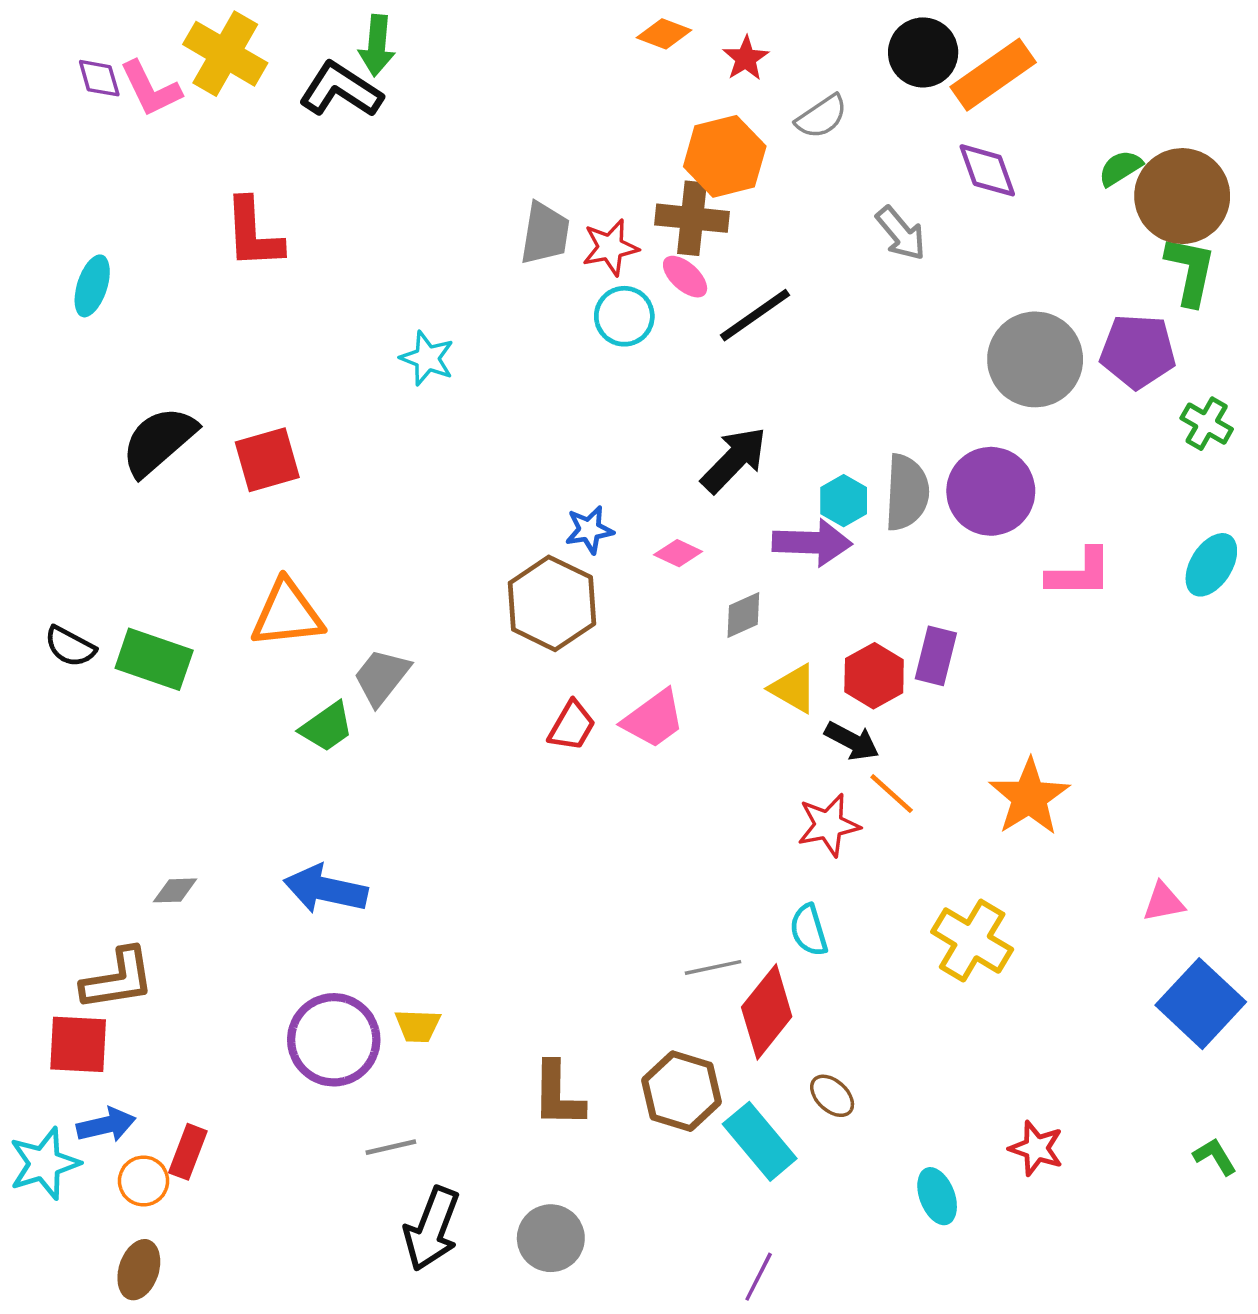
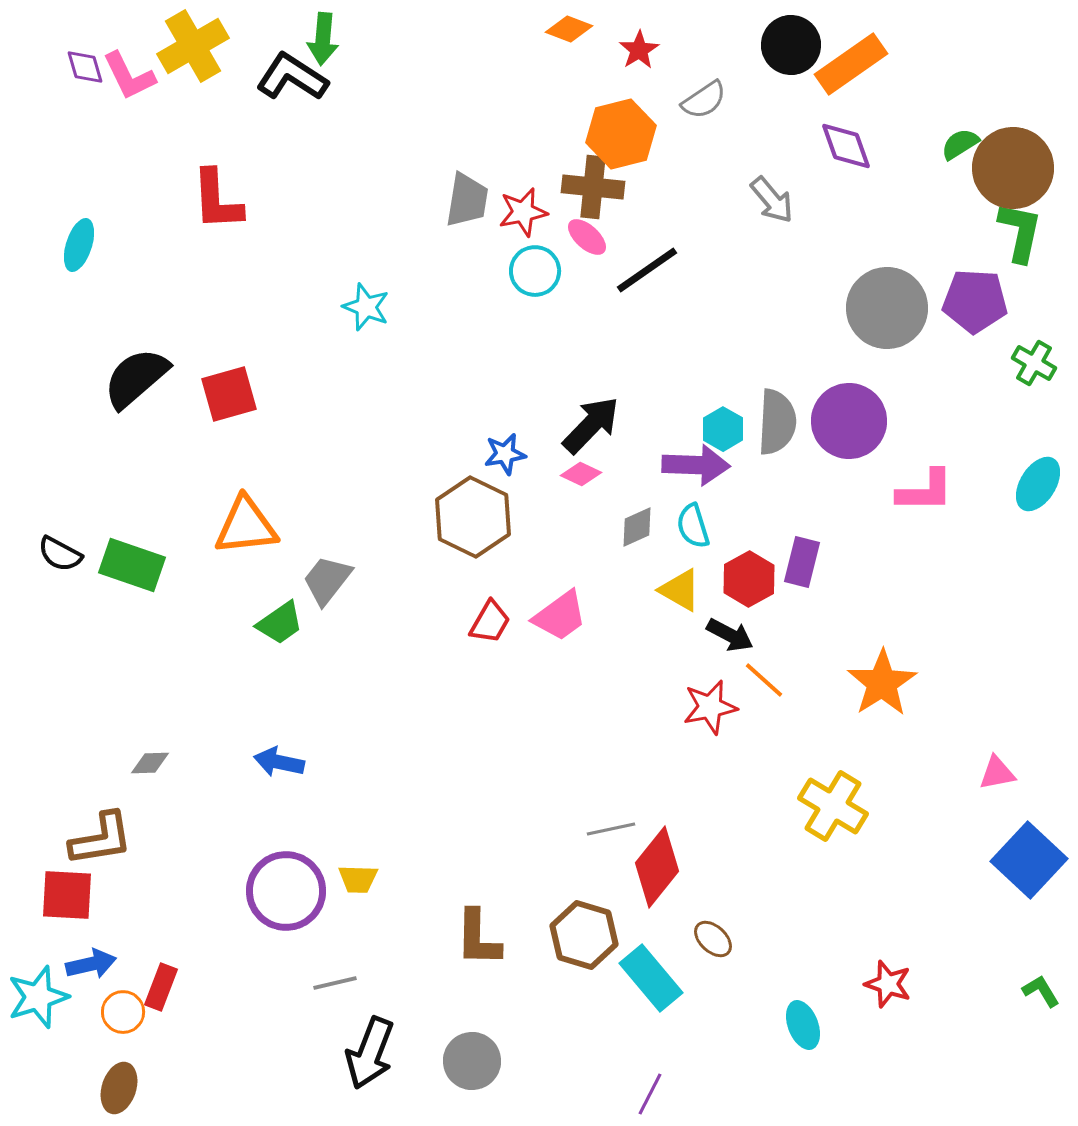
yellow cross: (225, 54) -> (193, 46), turned 30
black arrow: (734, 460) -> (591, 425), moved
blue arrow: (326, 889) -> (279, 762), size x0.7
cyan semicircle: (809, 930) -> (693, 526), moved

